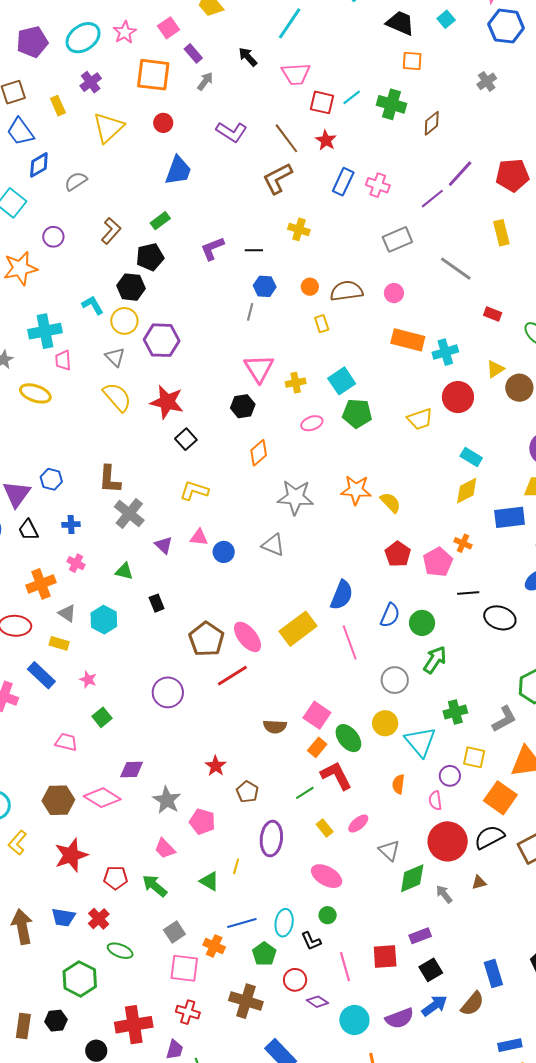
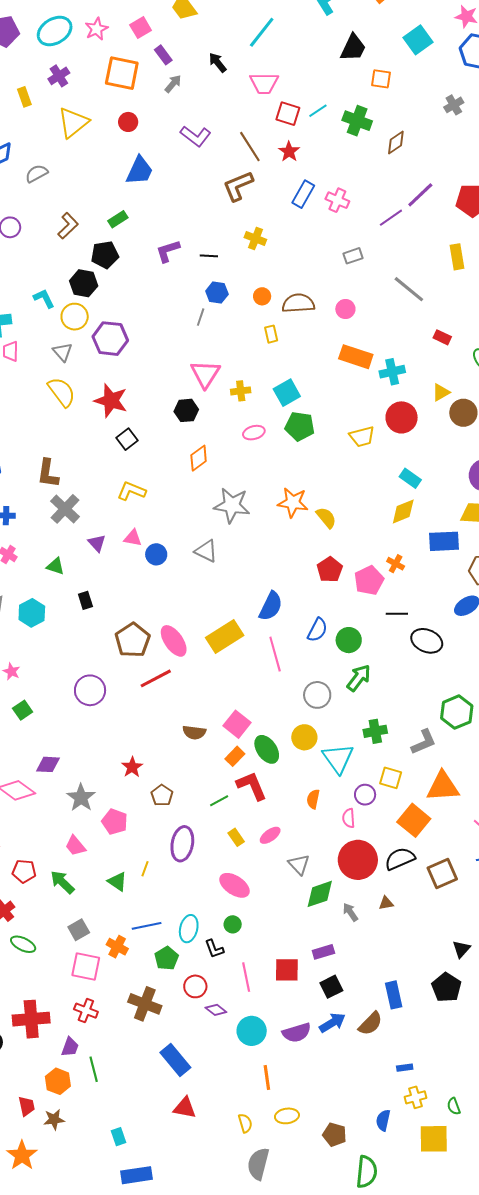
cyan square: (446, 19) -> (418, 40), size x1.6
black trapezoid: (400, 23) -> (353, 48), moved, turned 88
gray rectangle: (397, 239) -> (353, 256), size x0.7
blue rectangle: (510, 1045) -> (405, 1068), size x0.7

